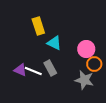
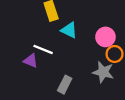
gray rectangle: (50, 68) -> (65, 85), moved, turned 56
white line: (33, 71) -> (43, 49), moved

